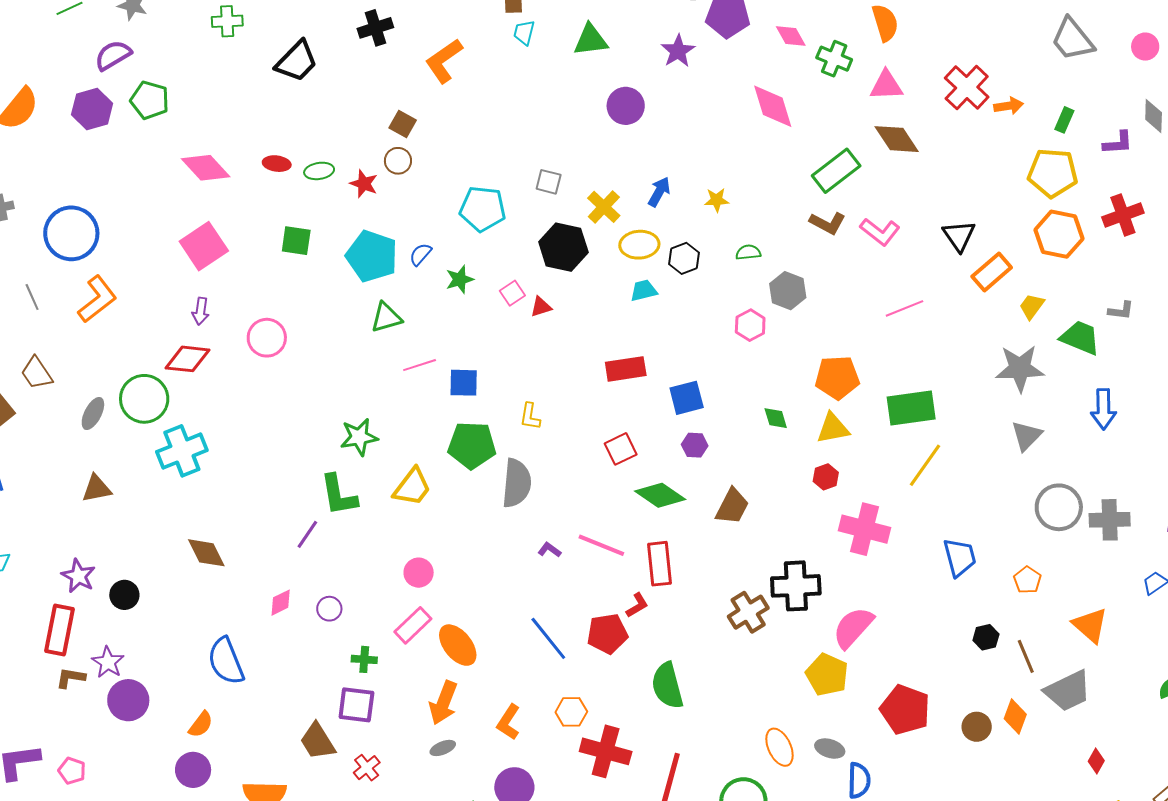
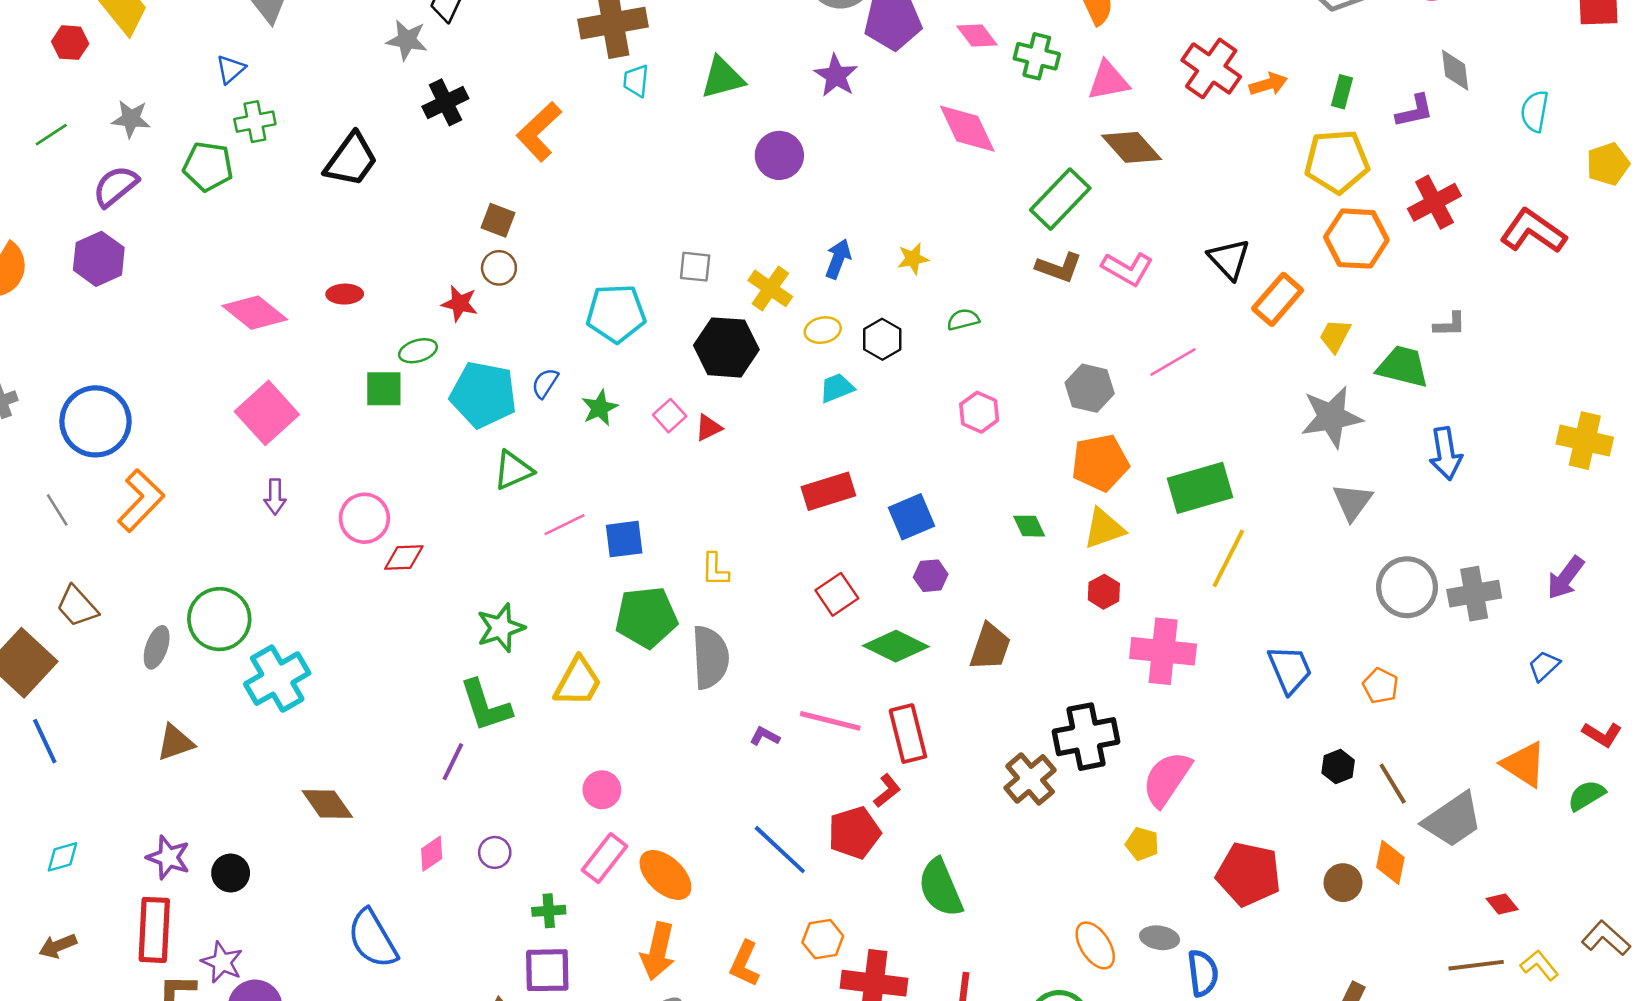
green pentagon: (150, 100) -> (208, 166), moved
green ellipse: (319, 171) -> (418, 351), moved
yellow ellipse: (639, 245) -> (823, 330), size x0.7
gray hexagon: (788, 291) -> (1090, 388), moved
red diamond: (187, 359) -> (404, 557), moved, size x0.7
orange triangle: (1090, 625) -> (1524, 764), moved
yellow pentagon: (827, 675) -> (1142, 844), size x0.6
red diamond: (1096, 761) -> (1502, 904), turned -60

